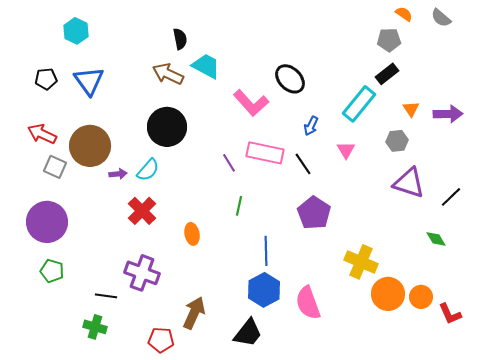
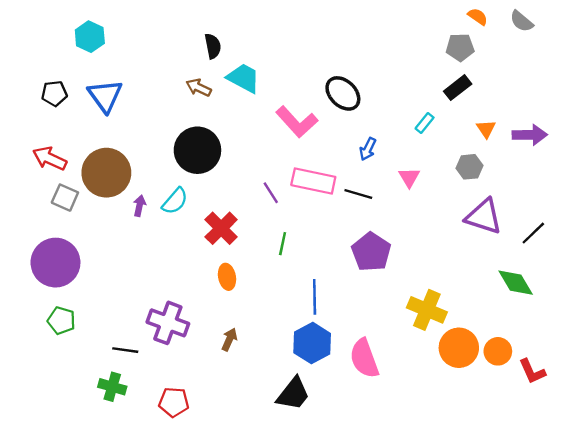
brown arrow: (168, 74) -> (199, 88), size x0.7
cyan rectangle: (359, 104) -> (425, 123), size x0.5
black line: (303, 164) -> (358, 194), turned -40
purple arrow: (118, 174) -> (139, 206), turned -72
red cross: (142, 211) -> (221, 228), moved
green diamond: (436, 239) -> (516, 283), size x1.5
brown arrow: (194, 313) -> (229, 339), moved, size x0.6
red pentagon: (161, 340) -> (174, 402), moved

